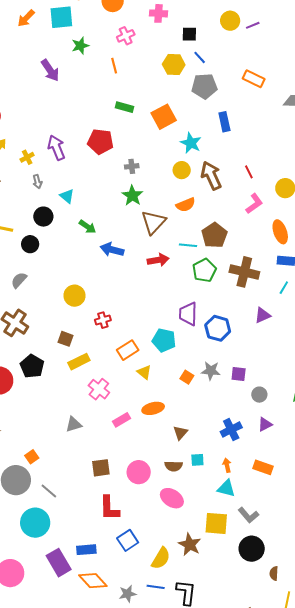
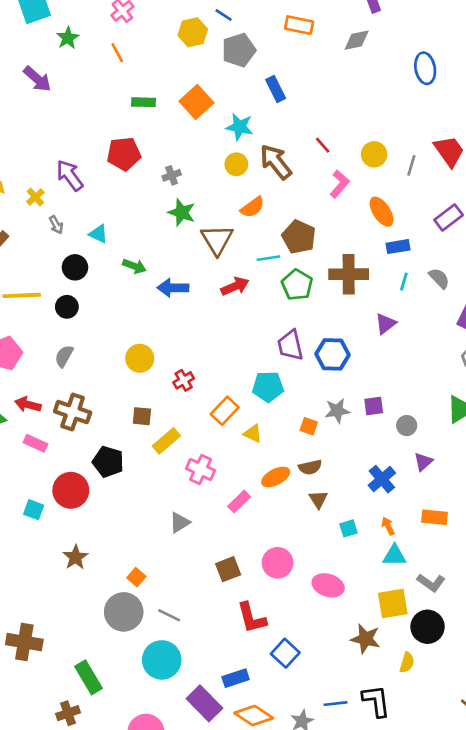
brown semicircle: (174, 466) -> (310, 467), moved
black circle: (252, 549) -> (428, 627), moved
yellow semicircle: (161, 558) -> (407, 663), moved, size x0.7

